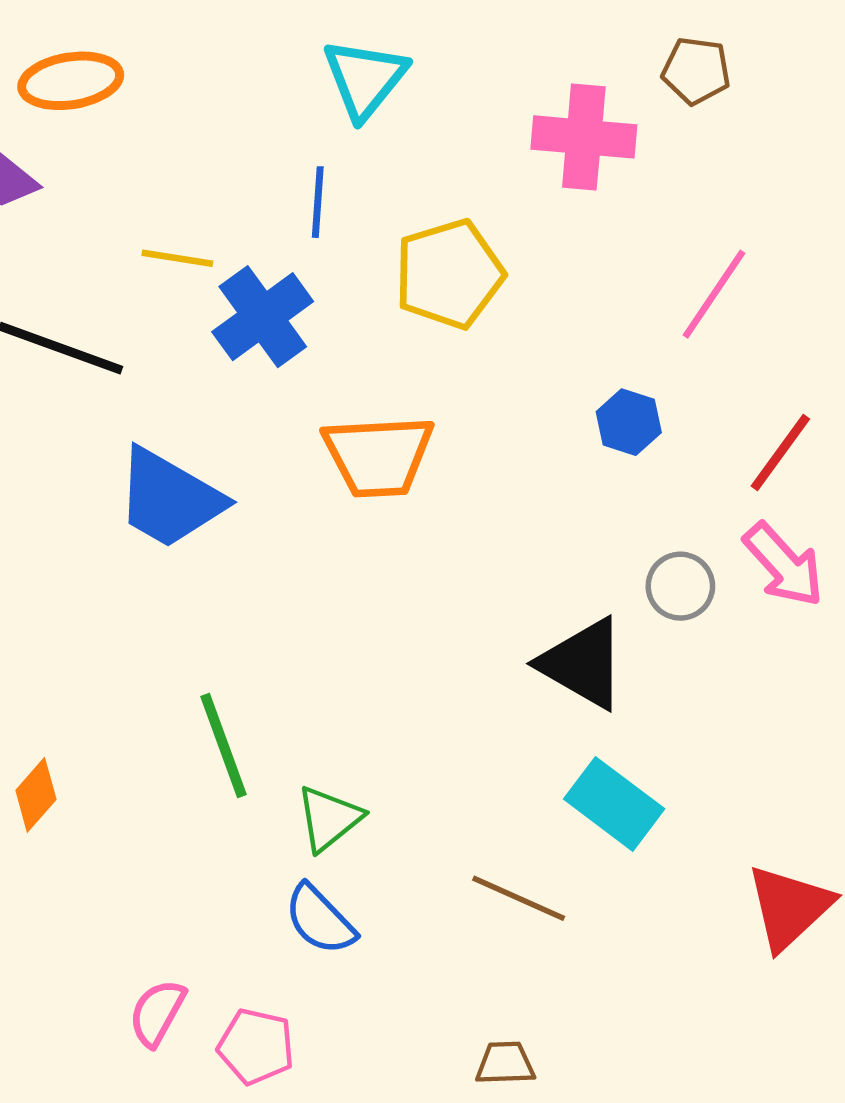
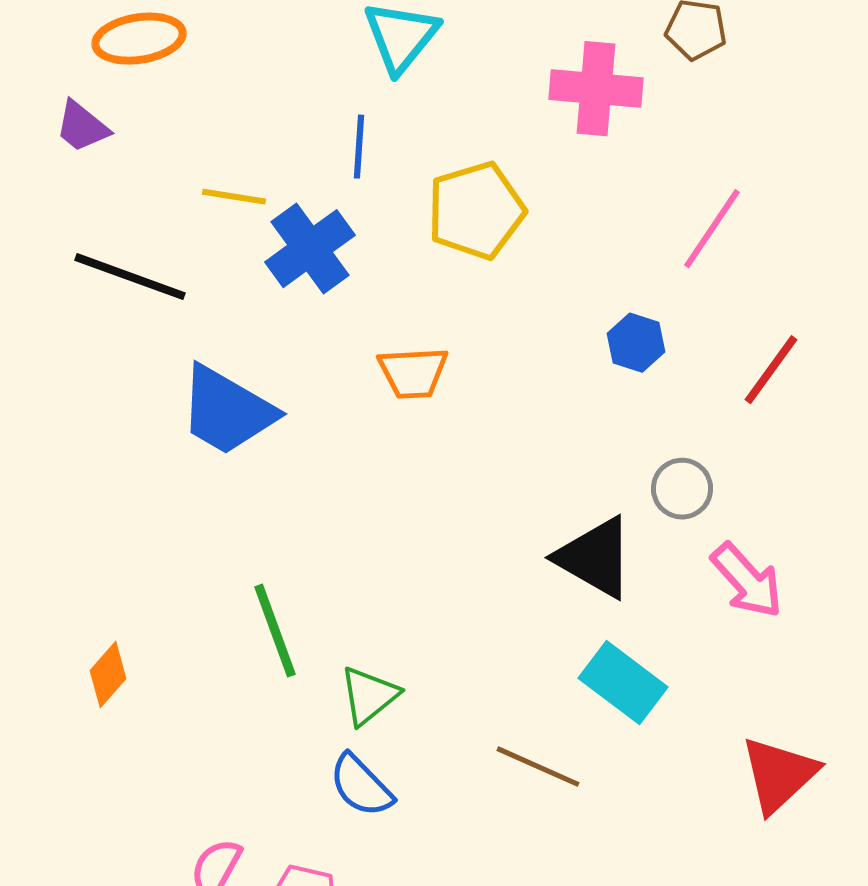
orange trapezoid: (378, 456) -> (413, 373), size x0.7
pink arrow: (784, 565) -> (747, 581), moved

